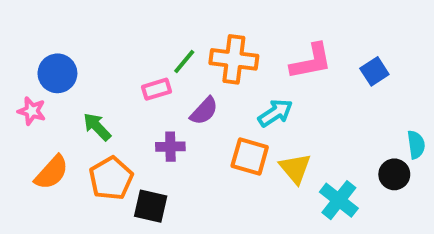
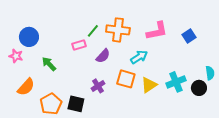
purple cross: (170, 147) -> (98, 86), moved, turned -32
yellow triangle: (295, 168) -> (149, 85), turned 36
orange pentagon: (111, 178) -> (51, 104), moved
cyan cross: (339, 200) -> (176, 82), moved, turned 30

